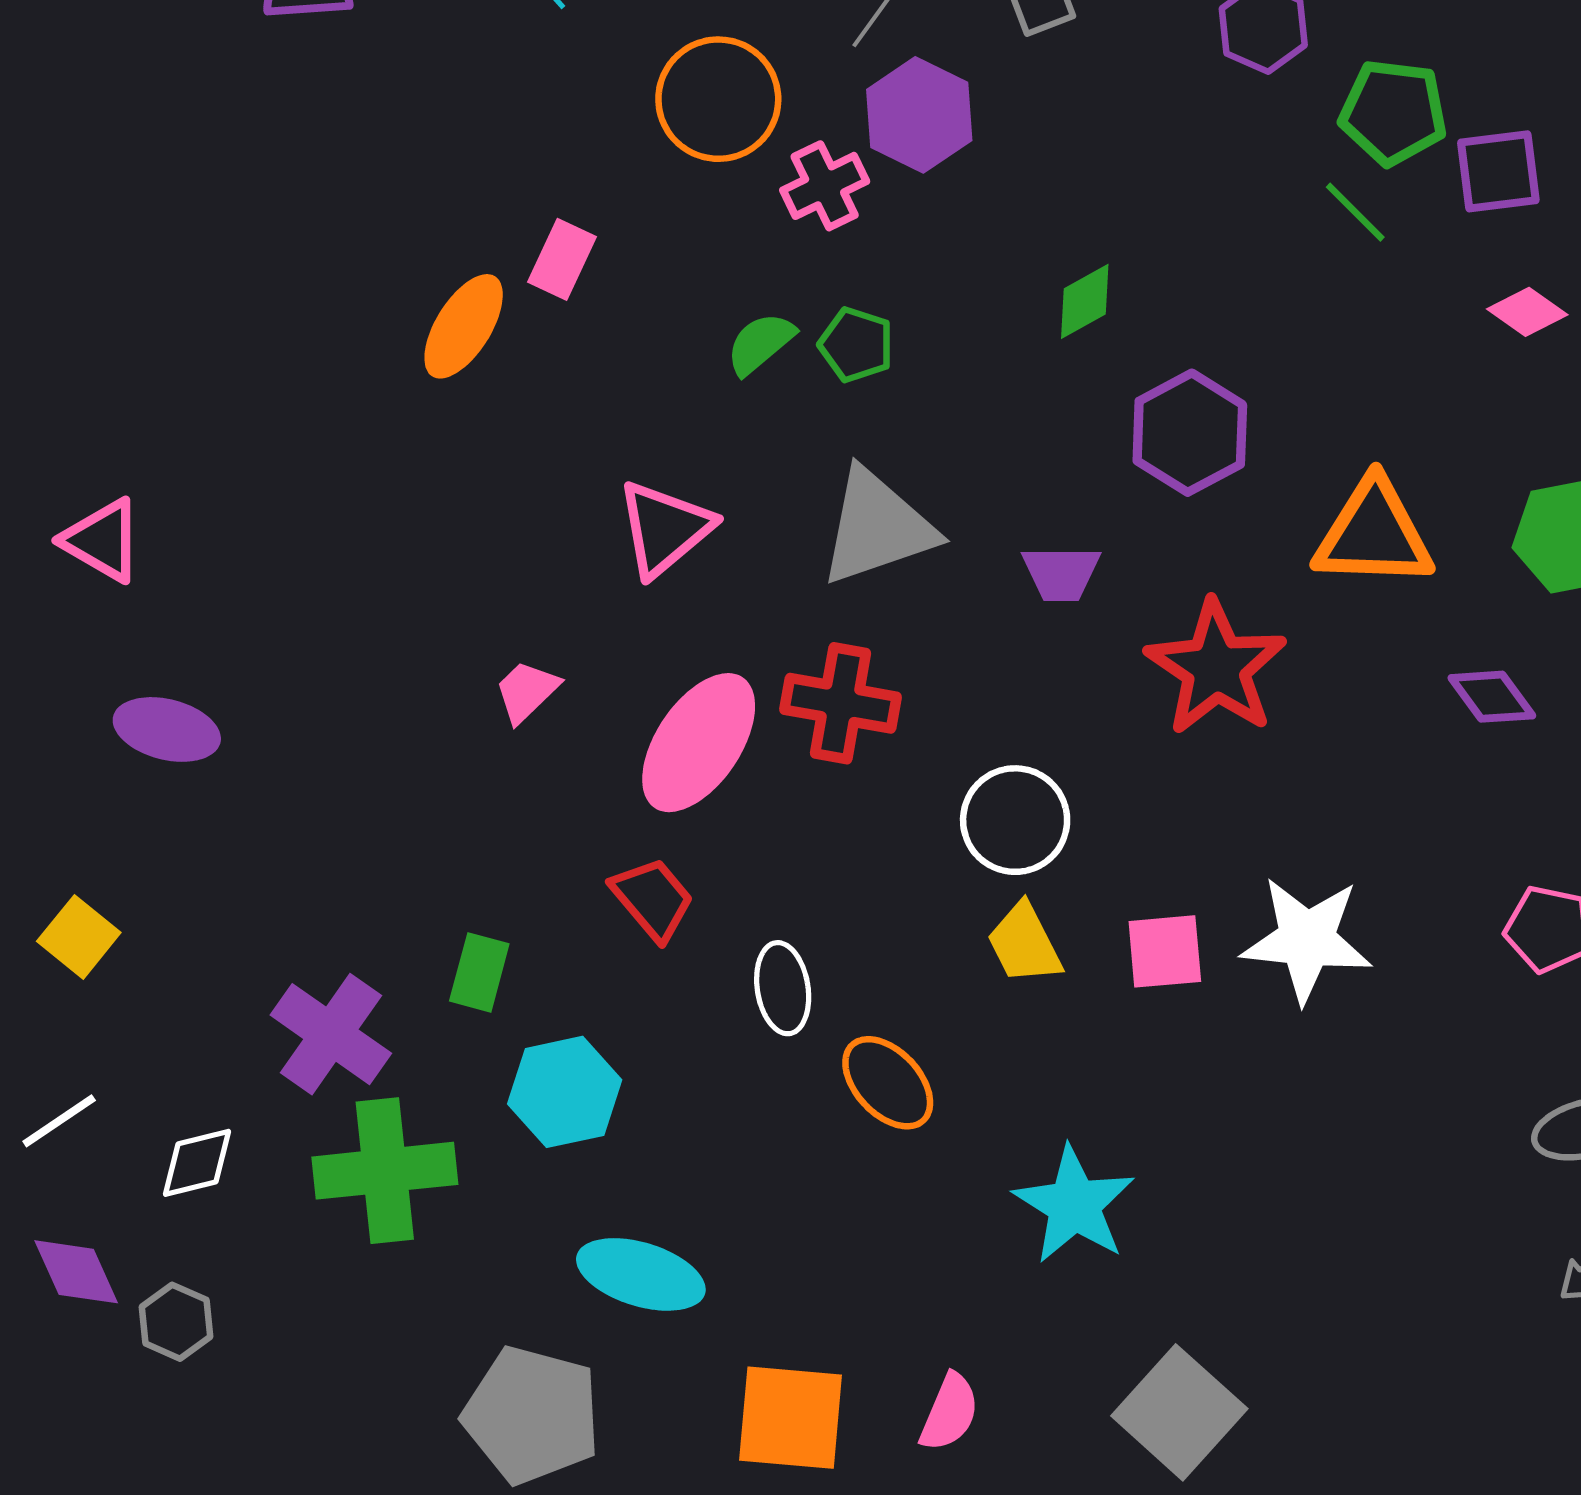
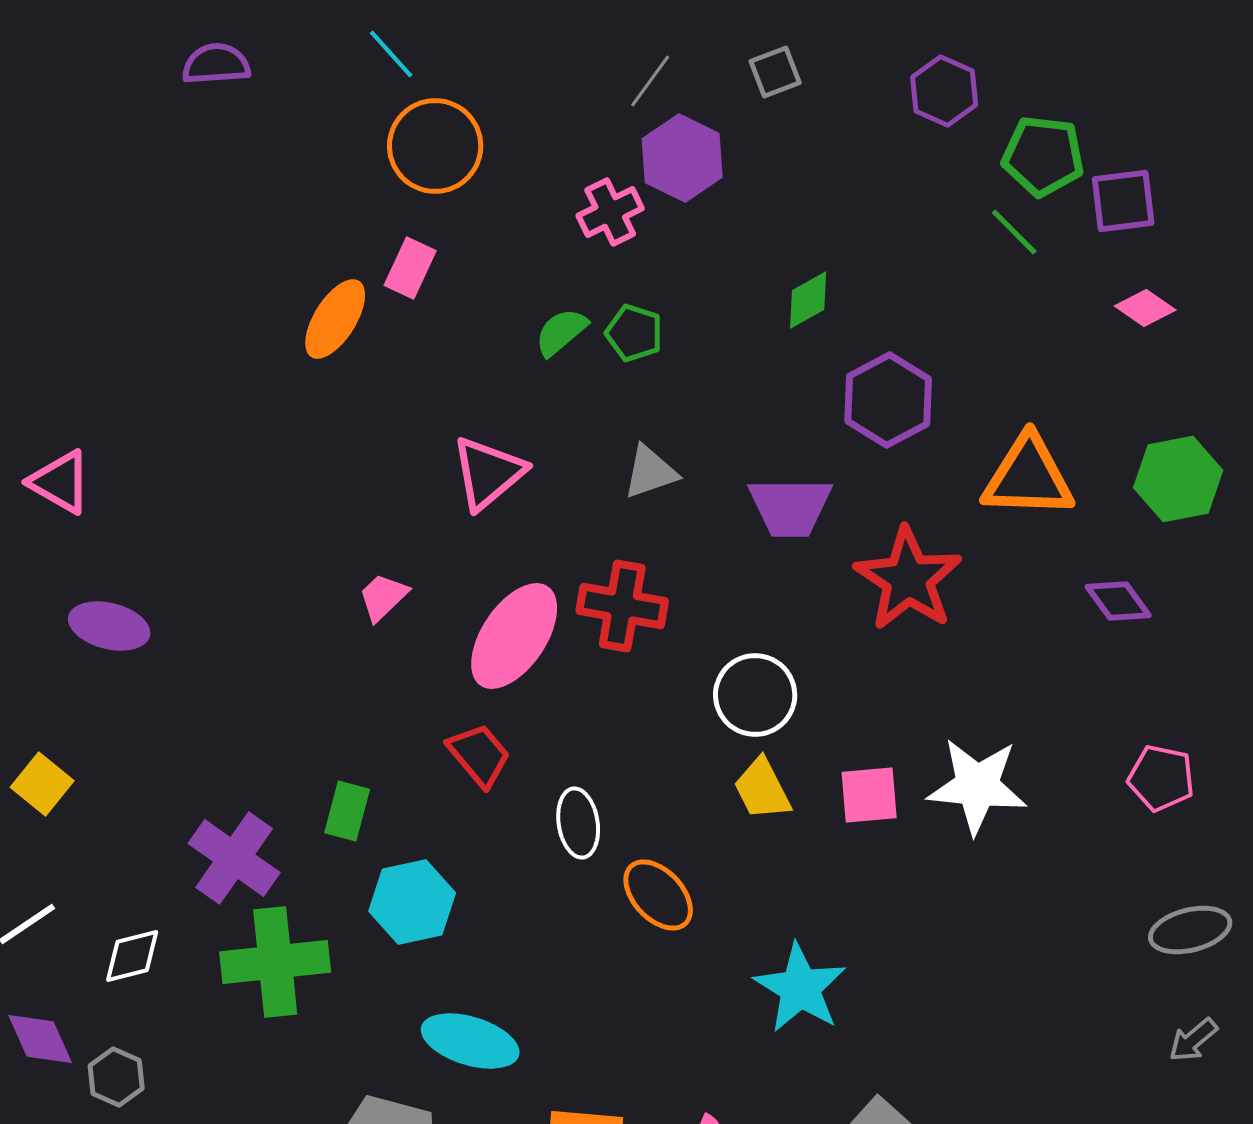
orange circle: (718, 99) -> (435, 146), moved
gray triangle: (877, 527) -> (650, 472), size x0.6
purple trapezoid: (1061, 573) -> (790, 507), size x1.4

